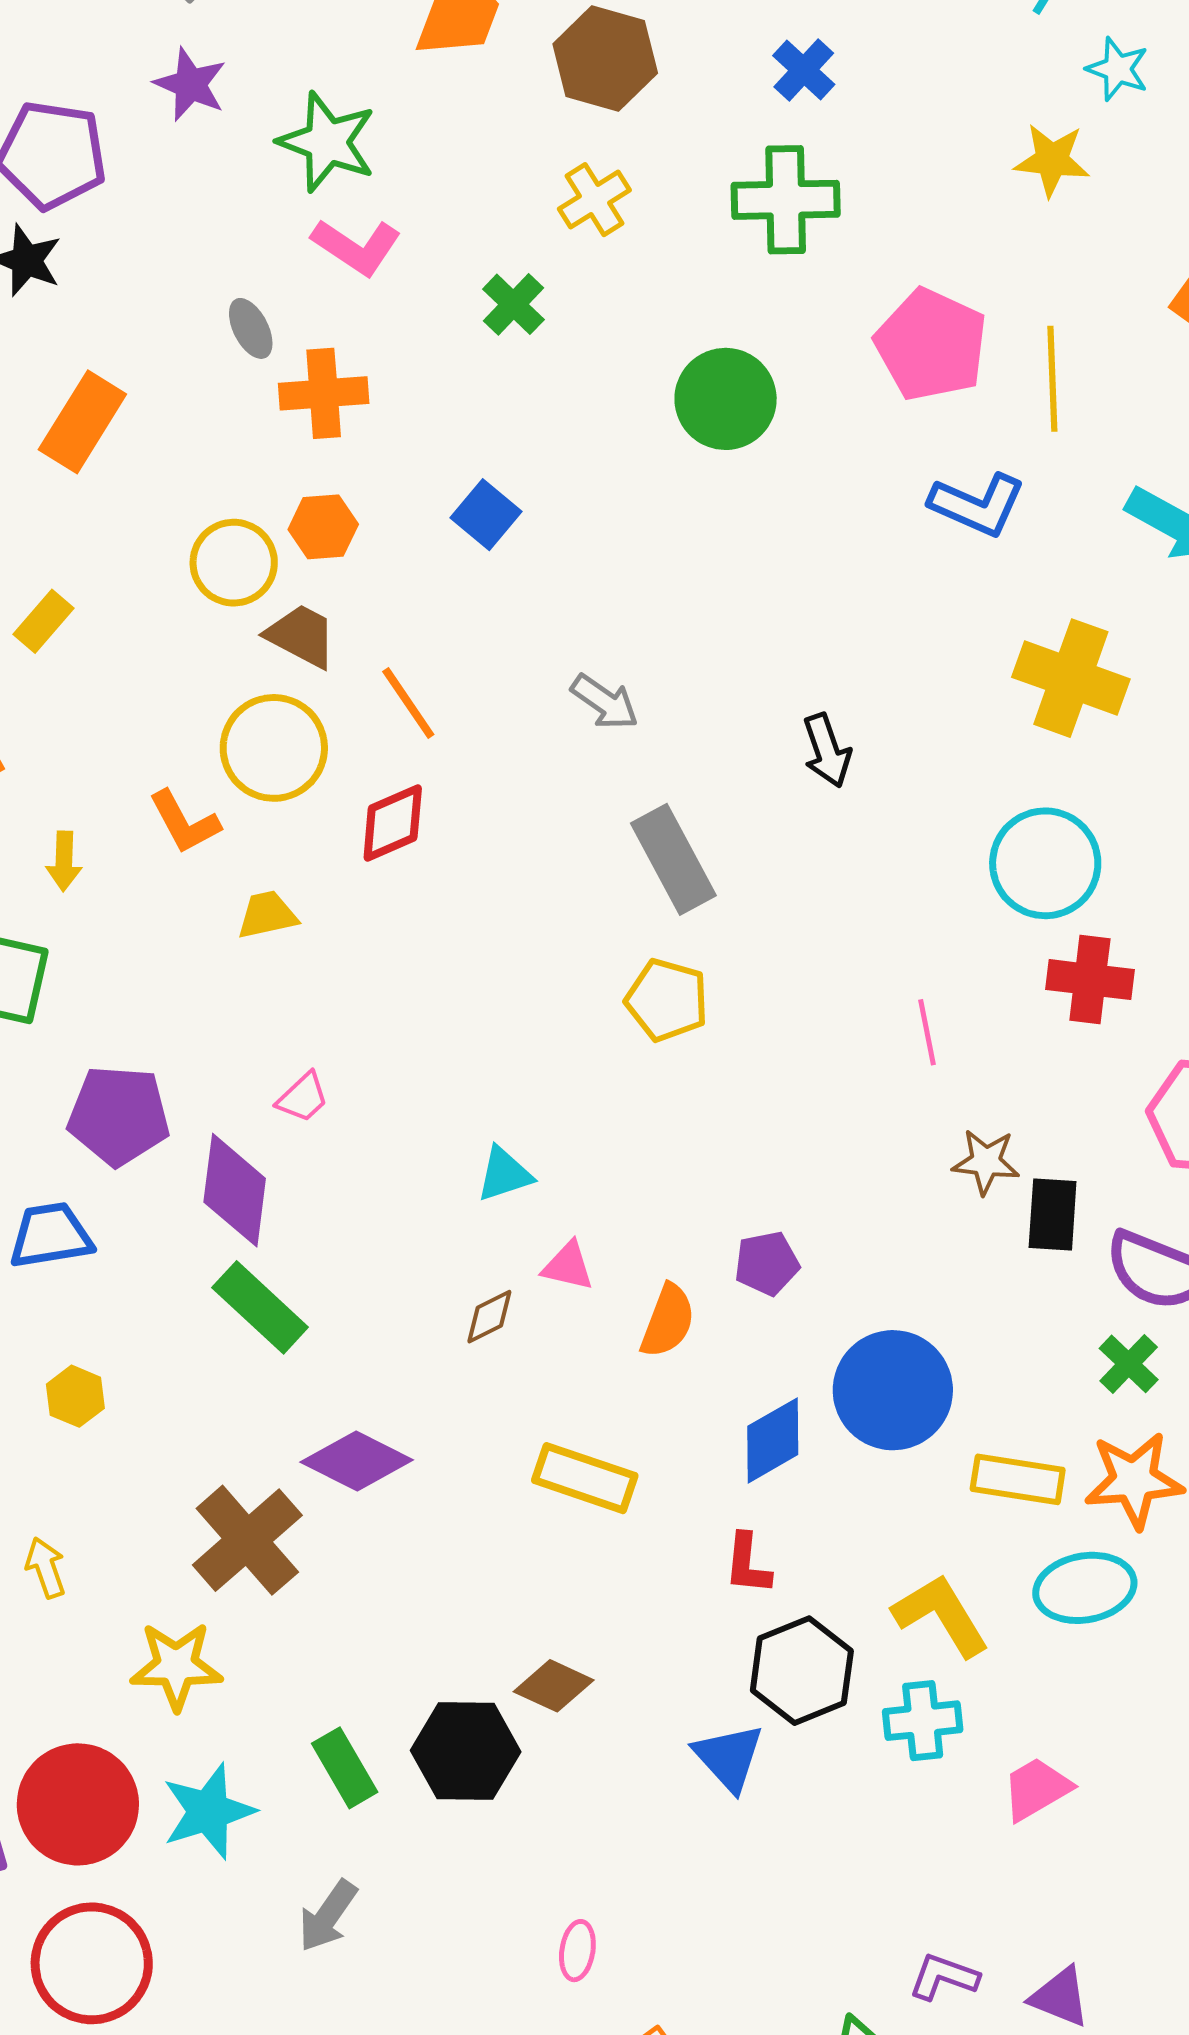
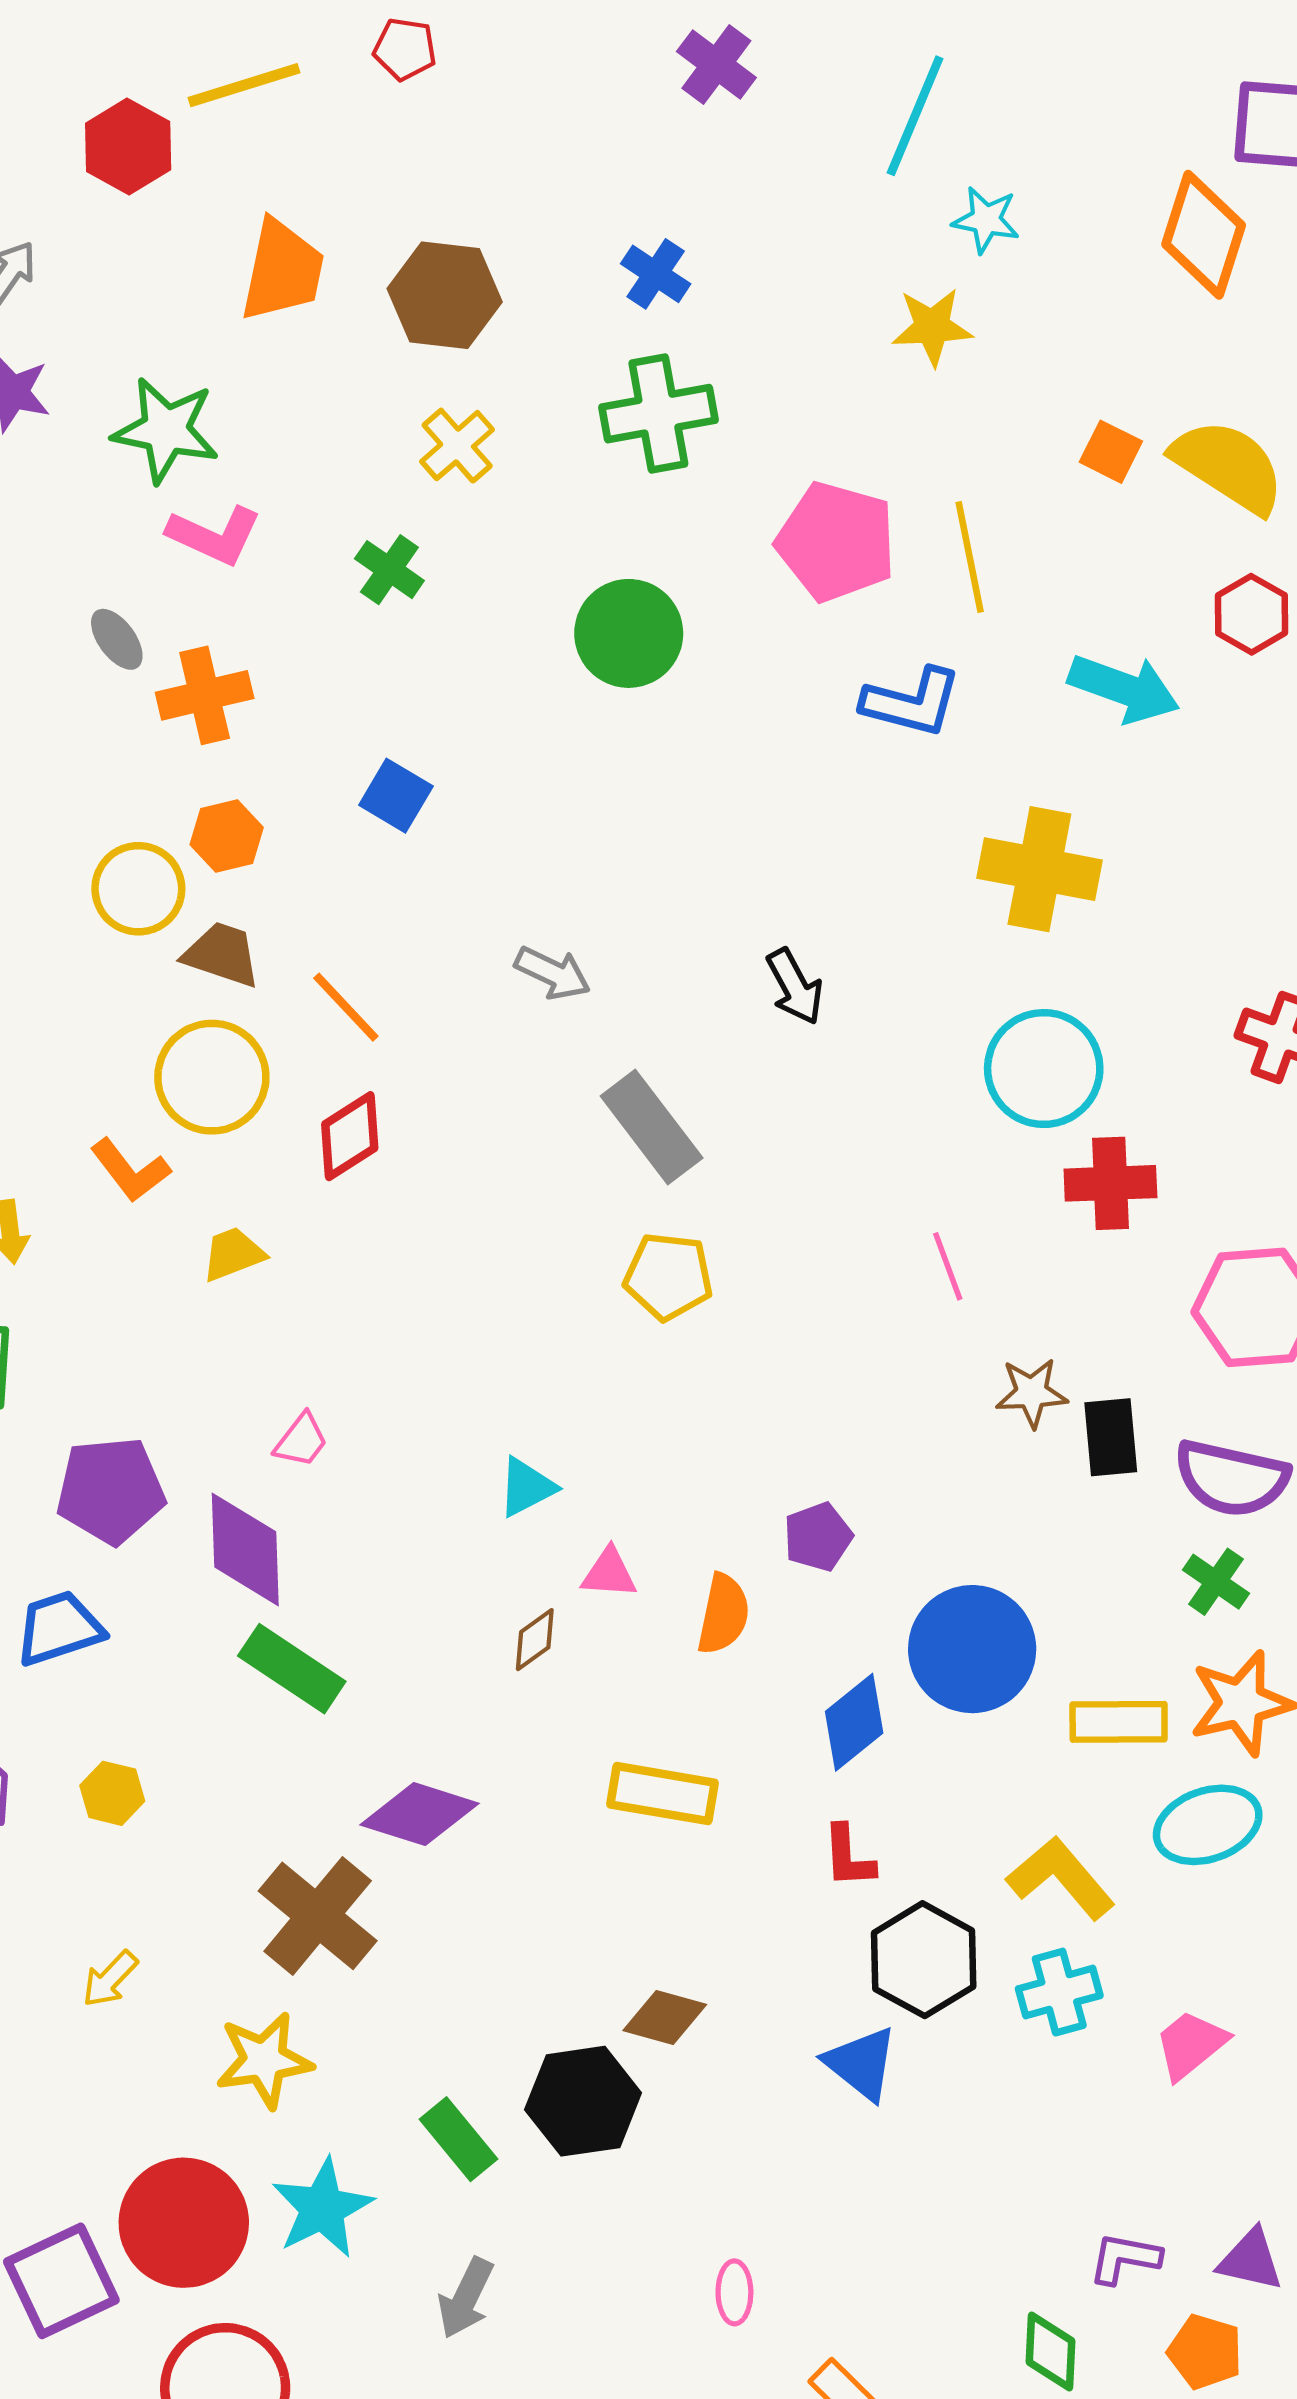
yellow arrow: (46, 1568) -> (110, 1979), turned -108

